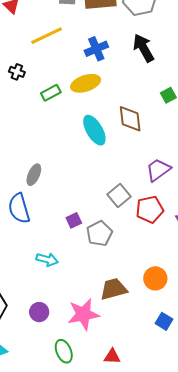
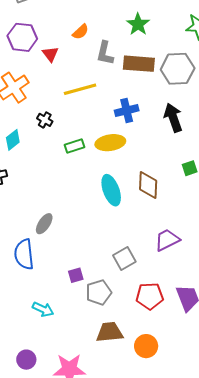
red pentagon: (150, 209) -> (150, 296), moved
brown trapezoid: (114, 289) -> (110, 332), moved

